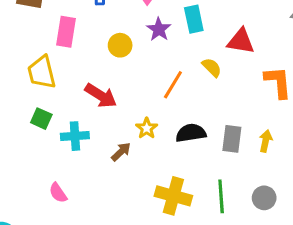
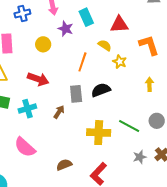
yellow star: (147, 128) -> (120, 62), moved
gray rectangle: (232, 139) -> (76, 94), moved
pink semicircle: (58, 193) -> (25, 147), size x1.6
green line: (221, 196) -> (129, 126), turned -45

